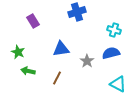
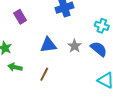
blue semicircle: (111, 53) -> (99, 49), turned 54
gray star: (87, 61) -> (75, 46), moved

